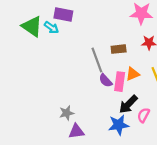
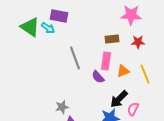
brown rectangle: (119, 49) -> (112, 39), moved
gray line: (97, 60) -> (75, 58), moved
pink rectangle: (120, 82) -> (106, 61), moved

